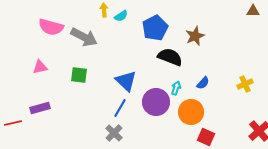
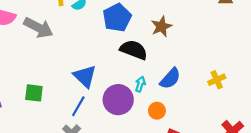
green square: (79, 75) -> (34, 93), moved
blue semicircle: (203, 83) -> (170, 79), size x1.5
orange circle: (191, 112) -> (157, 111), size x0.6

